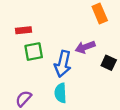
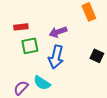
purple arrow: (85, 47) -> (58, 32), moved
cyan semicircle: (61, 93) -> (42, 83), moved, turned -54

